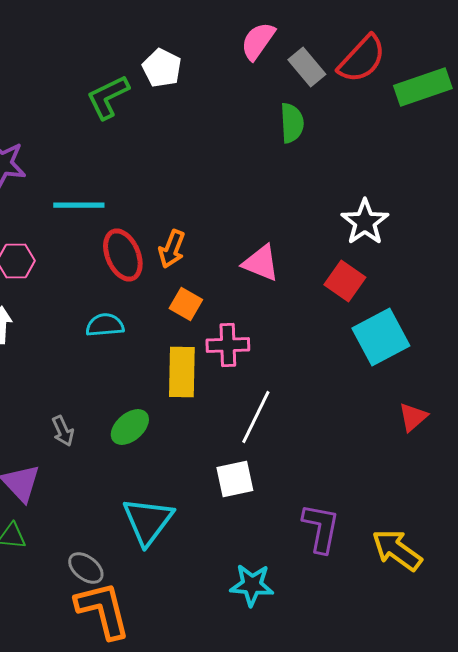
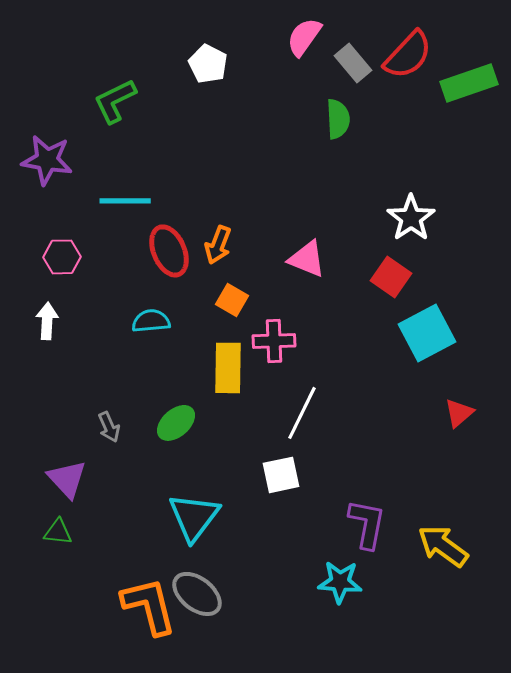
green L-shape: (108, 97) -> (115, 101), moved
gray ellipse: (86, 568) -> (197, 594), moved, size x1.4
cyan star: (252, 585) -> (340, 582), moved

